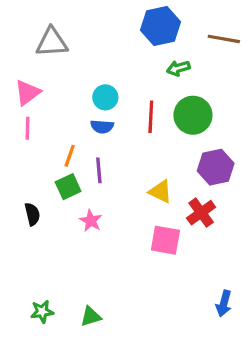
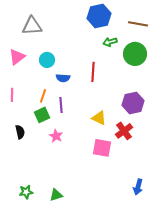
cyan circle: (105, 97) -> (47, 60), moved
green circle: (193, 115) -> (135, 54), moved
pink line: (27, 128) -> (12, 95), moved

